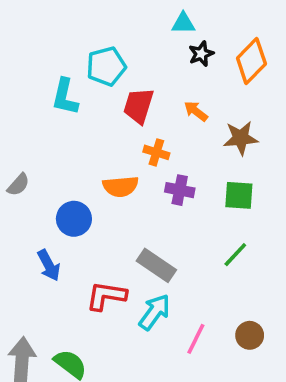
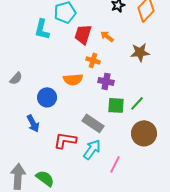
orange arrow: (196, 111) -> (107, 36), moved
green square: (239, 195) -> (116, 105), moved
green line: (235, 255) -> (137, 103), moved
brown circle: (250, 335) -> (144, 133), moved, size x1.6

